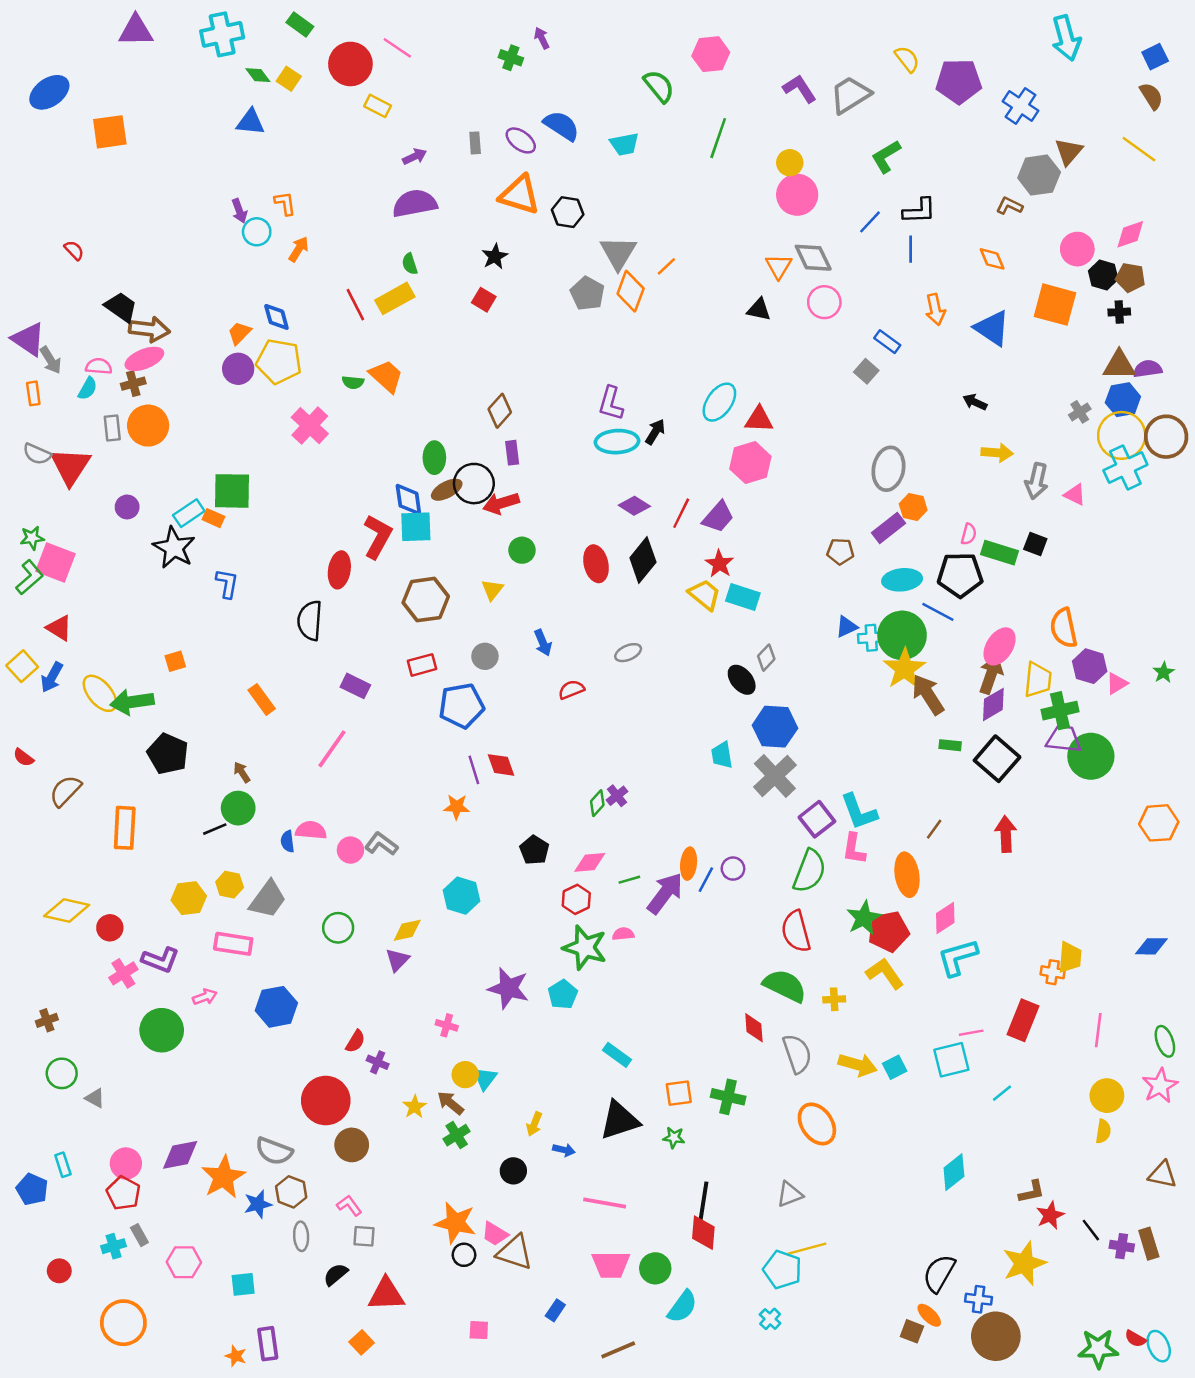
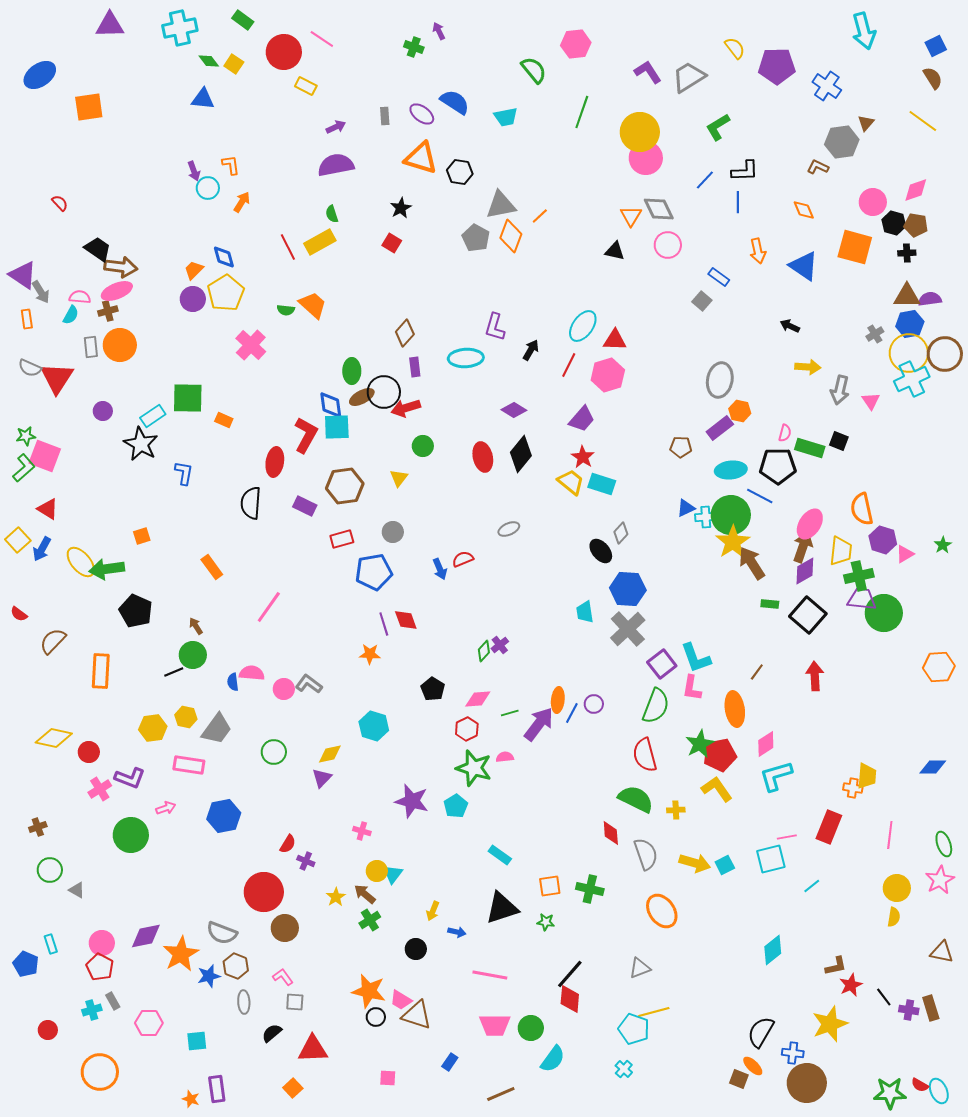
brown triangle: (1069, 152) -> (866, 123), size x0.7
yellow circle: (790, 163) -> (640, 132), size x1.8
gray triangle: (618, 253) -> (501, 205), turned 48
yellow pentagon: (279, 361) -> (226, 293), turned 30
cyan ellipse: (617, 442) -> (466, 358), moved
pink triangle: (1075, 495) -> (871, 401), turned 30
red line: (681, 513) -> (569, 365), moved
orange rectangle: (213, 518) -> (224, 420), moved
blue arrow: (543, 643) -> (440, 569), moved
purple rectangle: (355, 686) -> (305, 506), moved
black line: (703, 1202) -> (570, 974), turned 32

